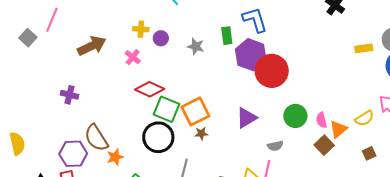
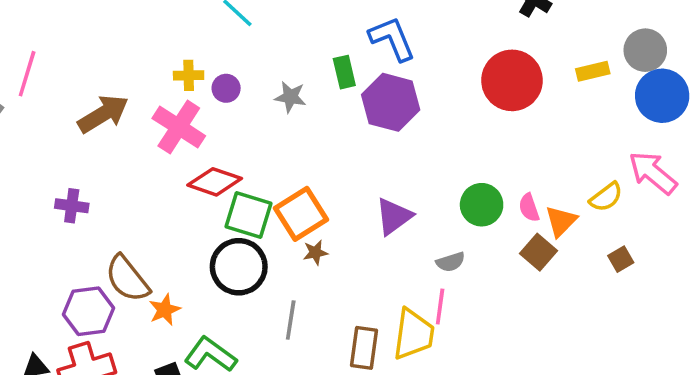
pink cross: (133, 57) -> (179, 127), size x1.8
red circle: (272, 71) -> (512, 80), moved

